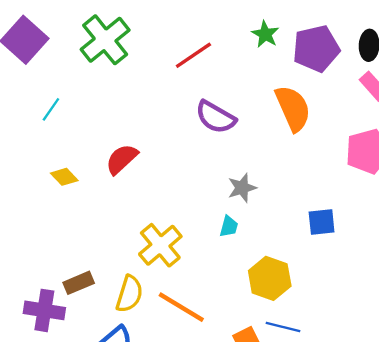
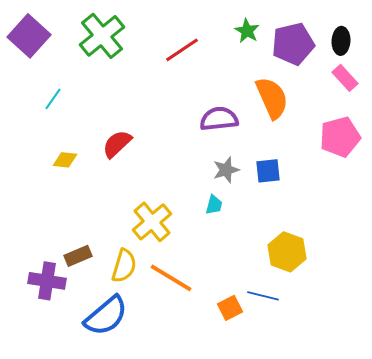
purple semicircle: (216, 117) -> (219, 119), moved, turned 144
yellow diamond: (64, 177) -> (65, 160), turned -40
blue square: (322, 222) -> (268, 171), moved
yellow hexagon: (270, 278) -> (287, 252), moved

